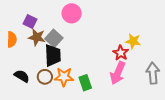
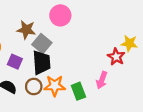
purple square: (30, 22) -> (15, 62), moved
brown star: (37, 37) -> (26, 30), moved
pink arrow: (118, 73) -> (102, 80), moved, size x0.7

